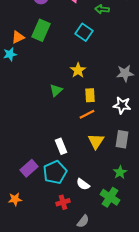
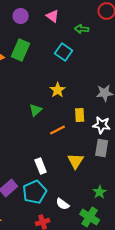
yellow rectangle: (90, 95) -> (80, 115), moved
orange line: (87, 114) -> (58, 130), moved
gray rectangle: (122, 139) -> (102, 148), moved

